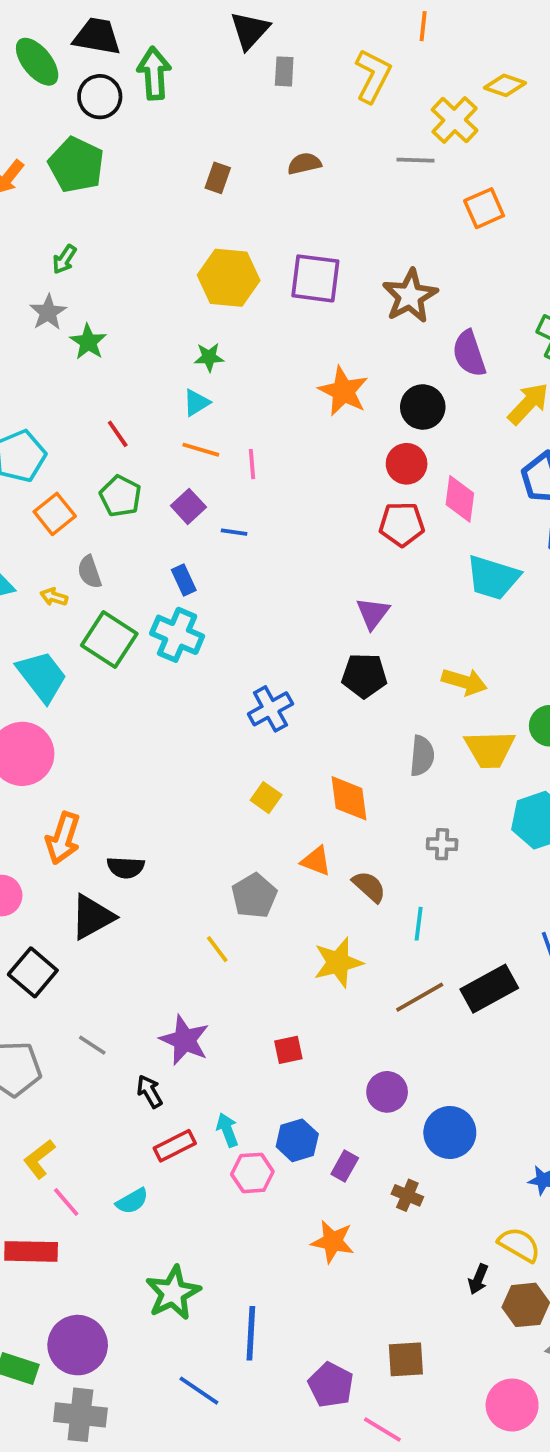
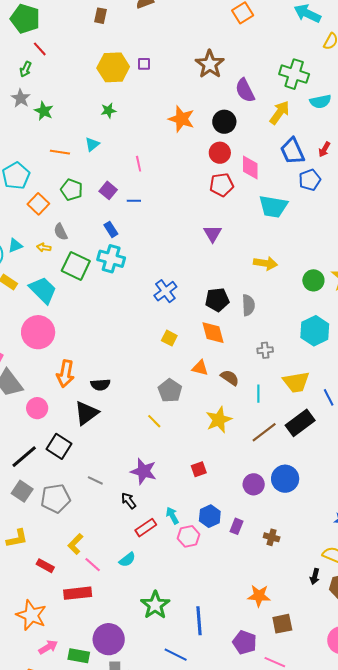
purple square: (315, 278) -> (144, 64), moved, size x0.5
cyan triangle: (196, 403) -> (92, 144), moved
red line: (118, 434) -> (40, 49), moved
orange line: (201, 450) -> (60, 152), moved
black pentagon: (364, 676) -> (217, 300), moved
yellow trapezoid: (490, 749) -> (296, 382), moved
blue circle: (450, 1132) -> (285, 479), moved
orange star: (333, 1242) -> (259, 596), moved

